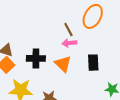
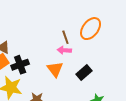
black cross: (36, 58) -> (20, 65), moved, turned -30
black rectangle: (93, 63) -> (84, 72), turned 42

